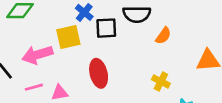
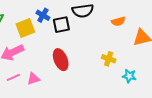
orange semicircle: (163, 36) -> (118, 21), moved, turned 48
yellow square: (68, 37) -> (25, 28), moved

